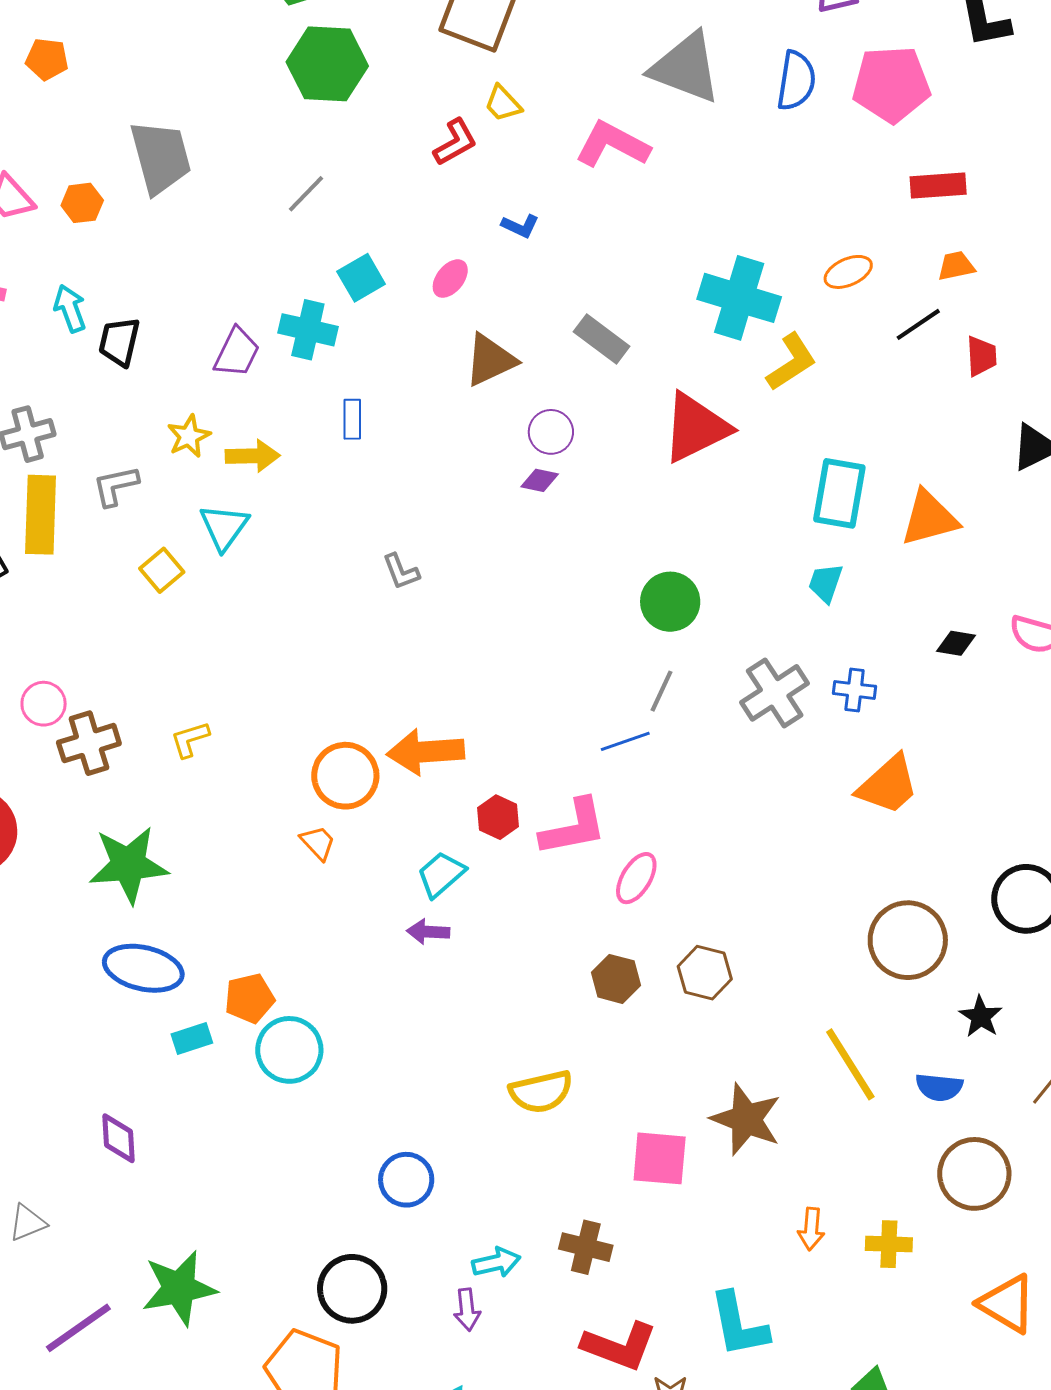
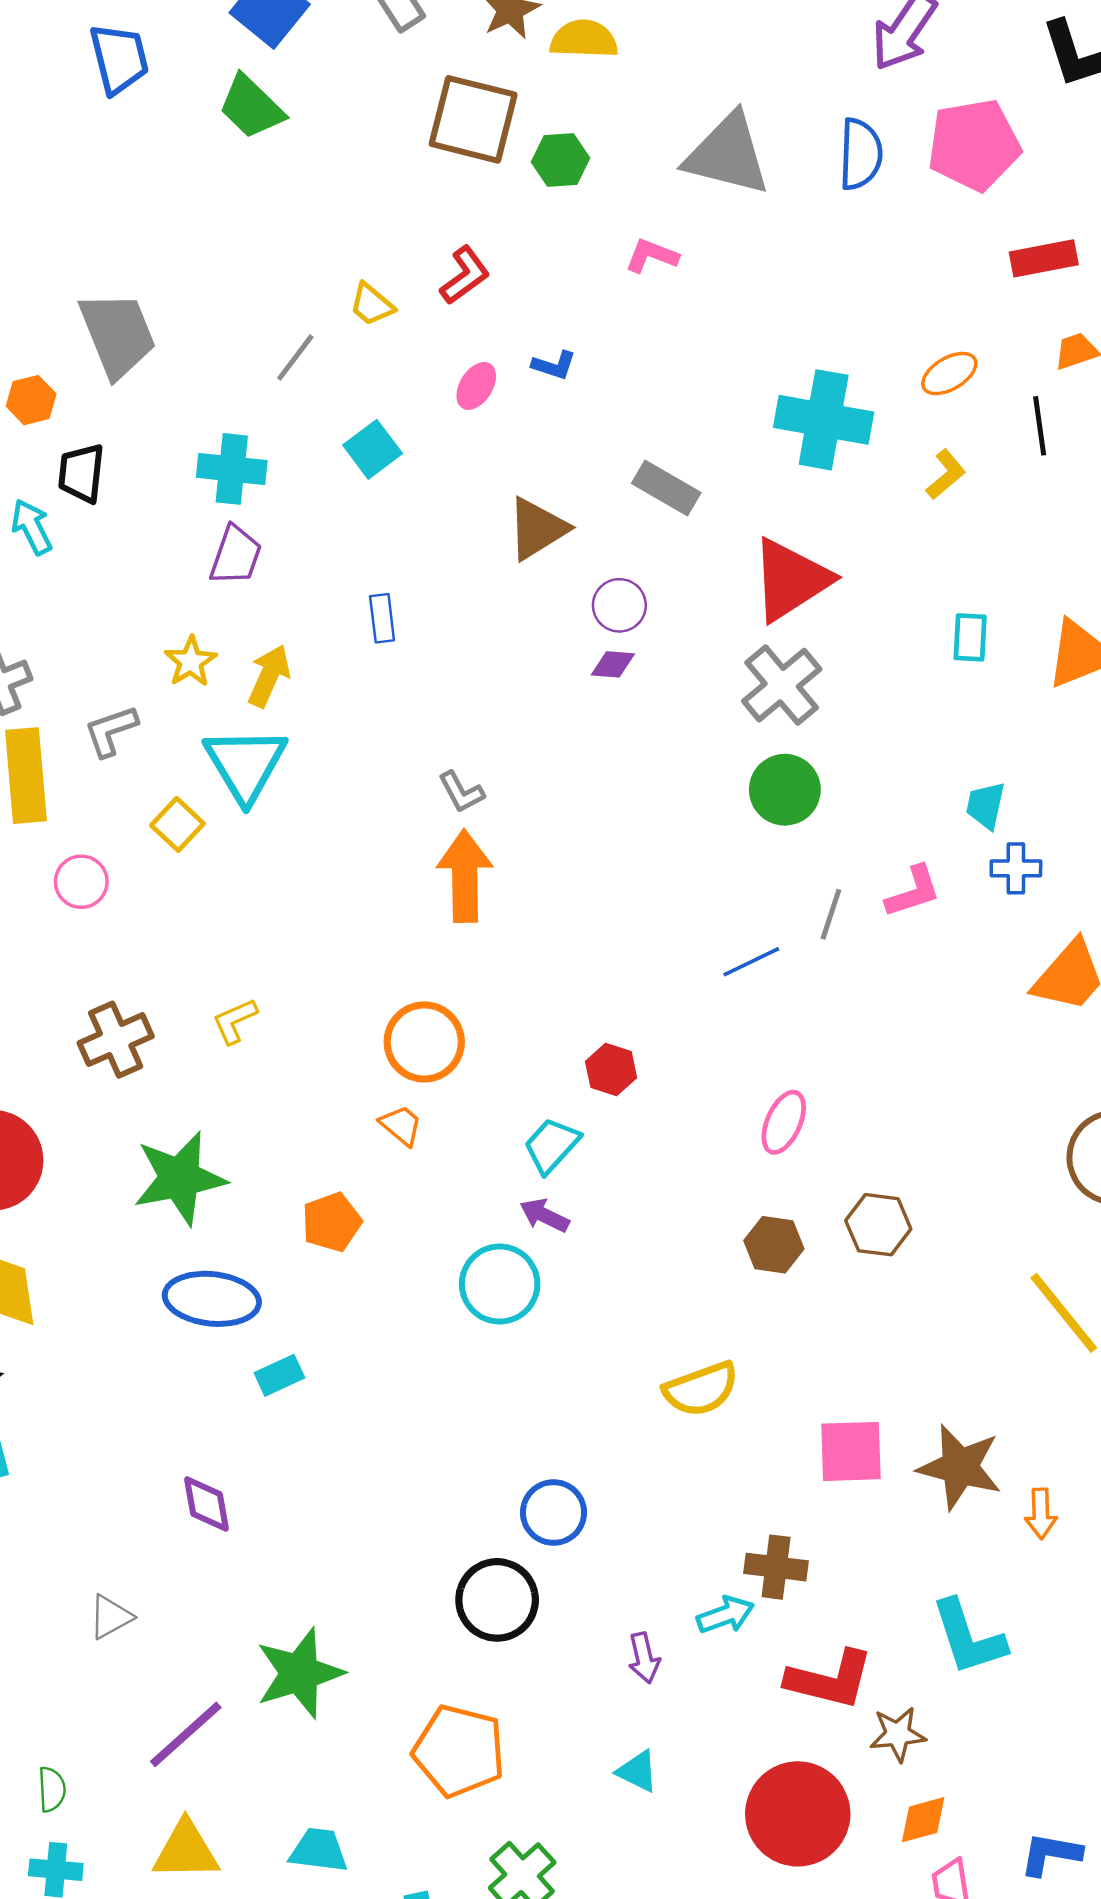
green hexagon: (327, 64) -> (561, 160), moved, size x0.6
yellow trapezoid: (503, 103) -> (372, 304), moved
pink L-shape: (612, 144) -> (652, 256), size x0.6
pink ellipse: (450, 279) -> (476, 386), moved
black line: (918, 324) -> (1040, 426), turned -57
cyan cross: (308, 330) -> (232, 469), moved
black trapezoid: (119, 342) -> (81, 473), moved
yellow L-shape: (791, 362) -> (946, 474), moved, size x0.7
yellow arrow: (253, 456) -> (269, 676), turned -58
cyan rectangle: (839, 493) -> (970, 637), size x0.6
cyan triangle: (224, 527) -> (245, 764), size x1.4
cyan trapezoid: (826, 583) -> (986, 805), moved
gray line: (661, 691) -> (831, 914), moved
gray cross: (775, 693) -> (782, 685), moved
pink circle: (44, 704) -> (81, 882), moved
orange arrow: (426, 752) -> (465, 876), moved, turned 100
pink L-shape: (573, 827) -> (913, 892), moved, size x0.7
purple arrow: (428, 932) -> (544, 1215), turned 30
orange pentagon: (249, 998) -> (332, 1222), moved
cyan circle: (289, 1050) -> (500, 1284), moved
brown star: (746, 1119) -> (960, 1467), moved
cyan arrow: (496, 1262) -> (725, 1615), moved
black circle: (352, 1289) -> (497, 1600), moved

